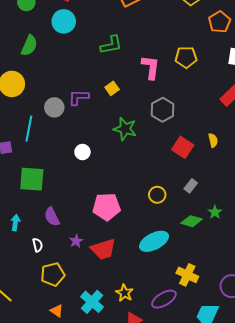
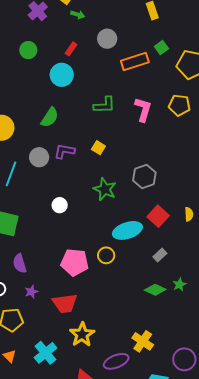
green semicircle: (29, 46) -> (50, 117), moved
yellow pentagon: (186, 57) -> (179, 105), moved
pink L-shape: (151, 67) -> (143, 109), moved
yellow square: (112, 88) -> (98, 148), turned -32
yellow circle: (157, 195) -> (106, 255), moved
purple star: (76, 241) -> (31, 292), moved
cyan ellipse: (154, 241) -> (127, 230), moved
yellow star: (124, 293) -> (82, 334), moved, size x1.4

